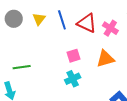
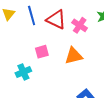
cyan cross: (73, 79) -> (23, 72), moved

